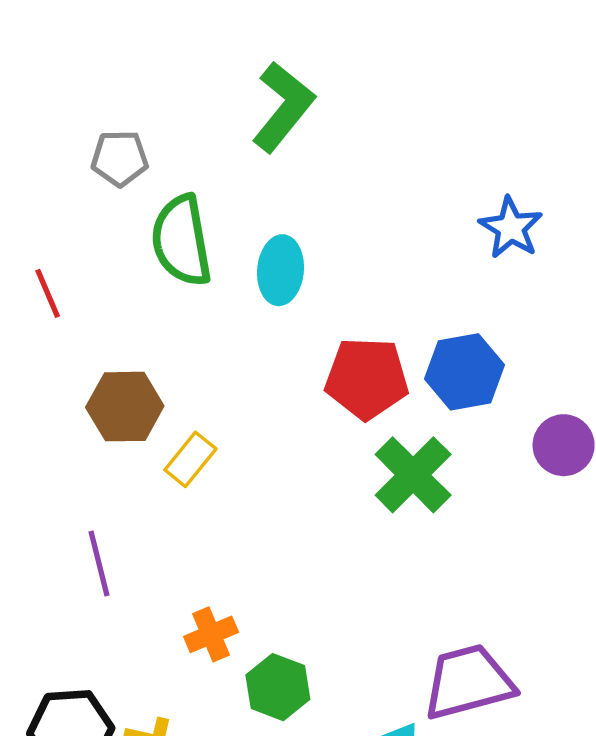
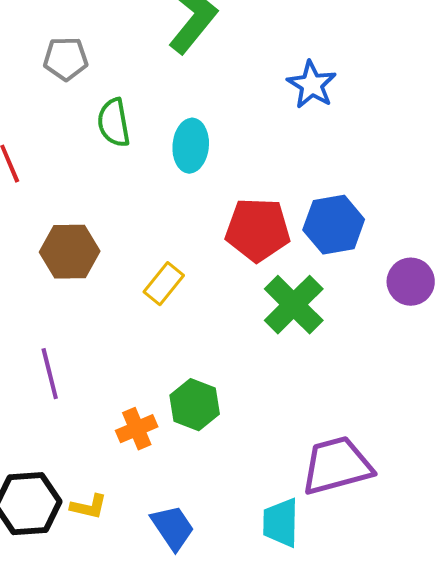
blue star: (511, 228) -> (312, 85), moved
green semicircle: (181, 241) -> (114, 123), size x0.7
yellow rectangle: (190, 459) -> (164, 284), moved
green hexagon: (278, 687) -> (195, 405), moved

